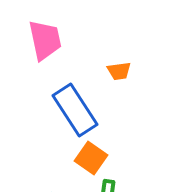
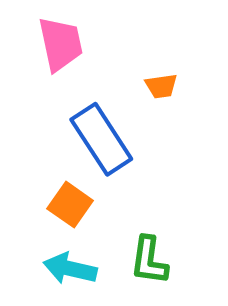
orange square: (91, 158) -> (70, 205), moved

